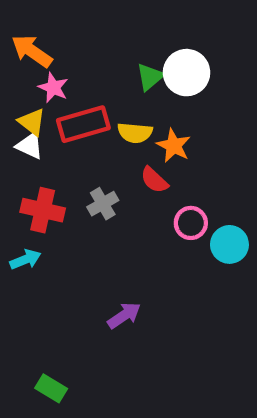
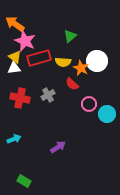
white circle: (187, 73) -> (97, 61), moved
pink star: (53, 88) -> (25, 41), size x1.5
white triangle: (30, 146) -> (14, 68), turned -32
cyan arrow: (25, 259) -> (14, 139), moved

